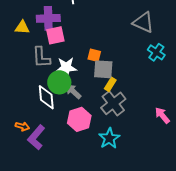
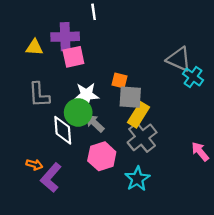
gray triangle: (143, 22) -> (179, 59), moved
gray L-shape: (41, 57) -> (39, 95), moved
yellow rectangle: (110, 84) -> (139, 115), size x1.5

